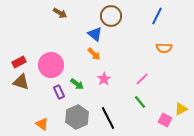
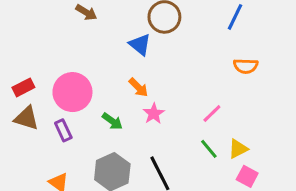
orange arrow: (94, 54) -> (138, 87), moved
purple rectangle: (59, 92) -> (63, 130), moved
yellow triangle: (181, 109) -> (238, 149), moved

